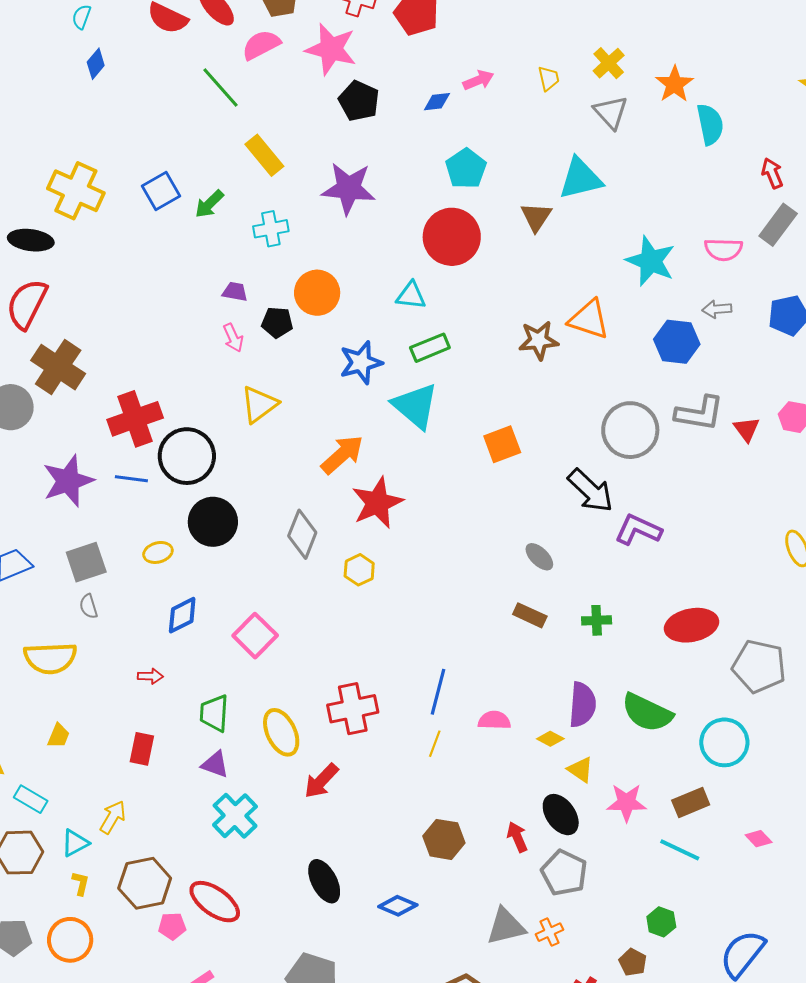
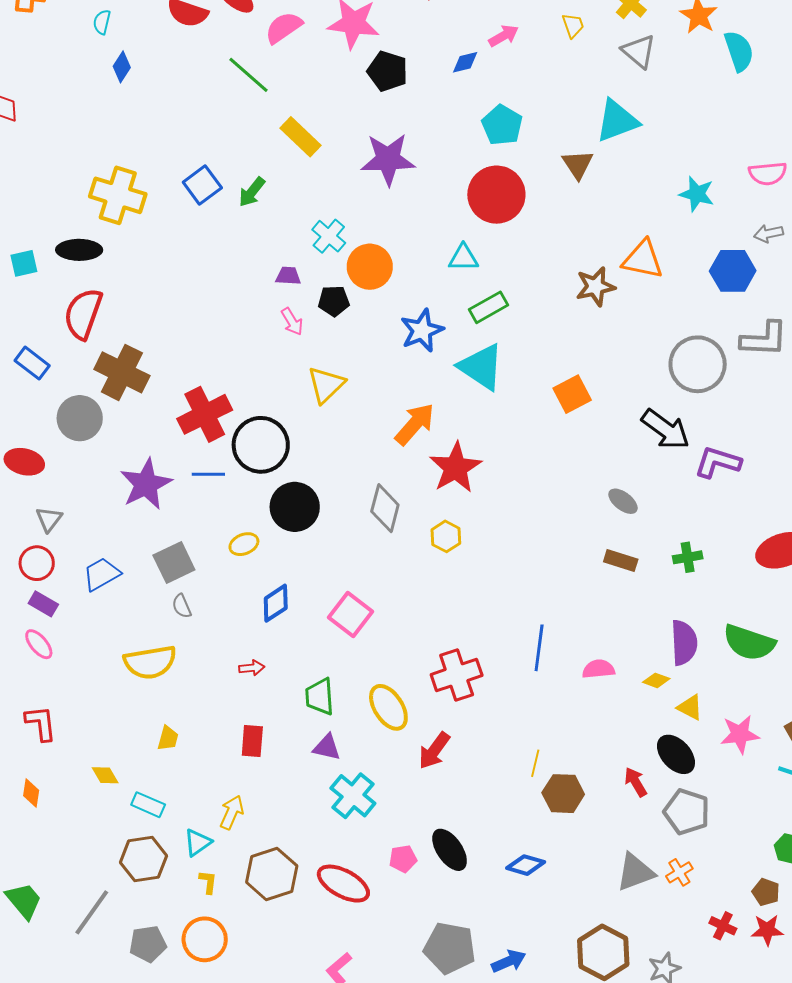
cyan cross: (271, 229) -> (329, 236), moved, turned -32
cyan star: (651, 261) -> (697, 194), size x0.7
yellow line: (435, 744) -> (535, 763), moved
pink pentagon: (172, 926) -> (403, 859), moved

